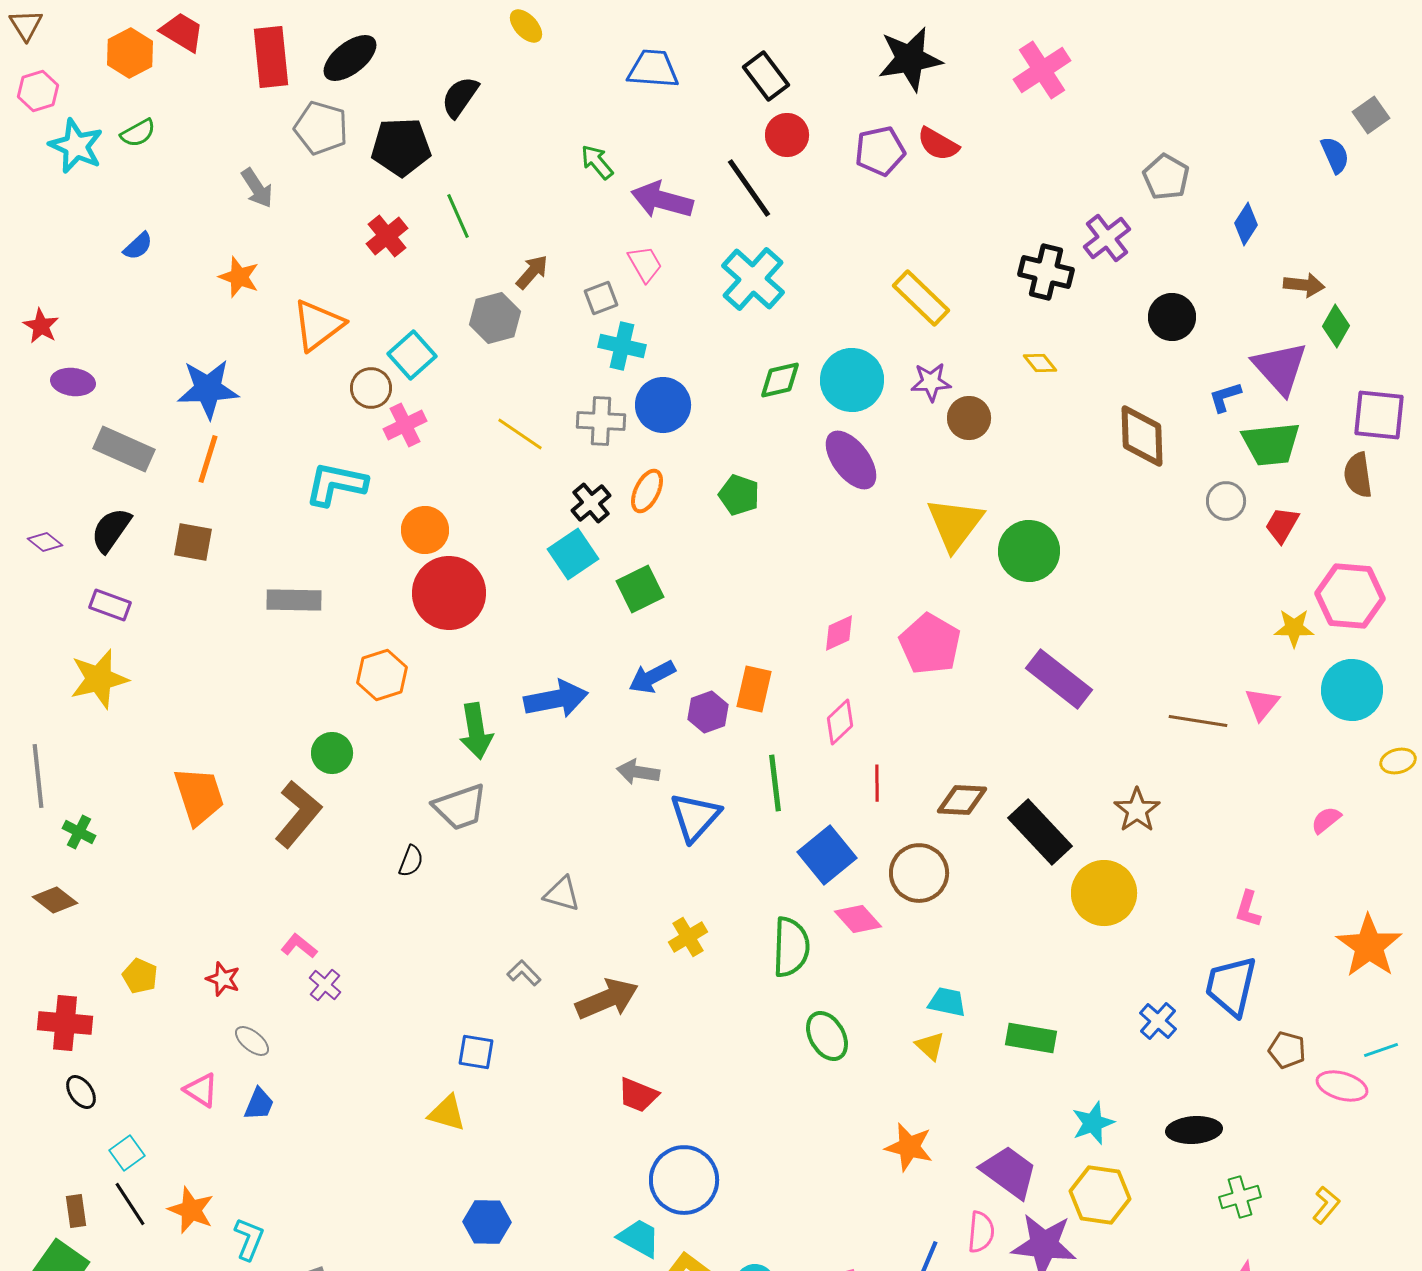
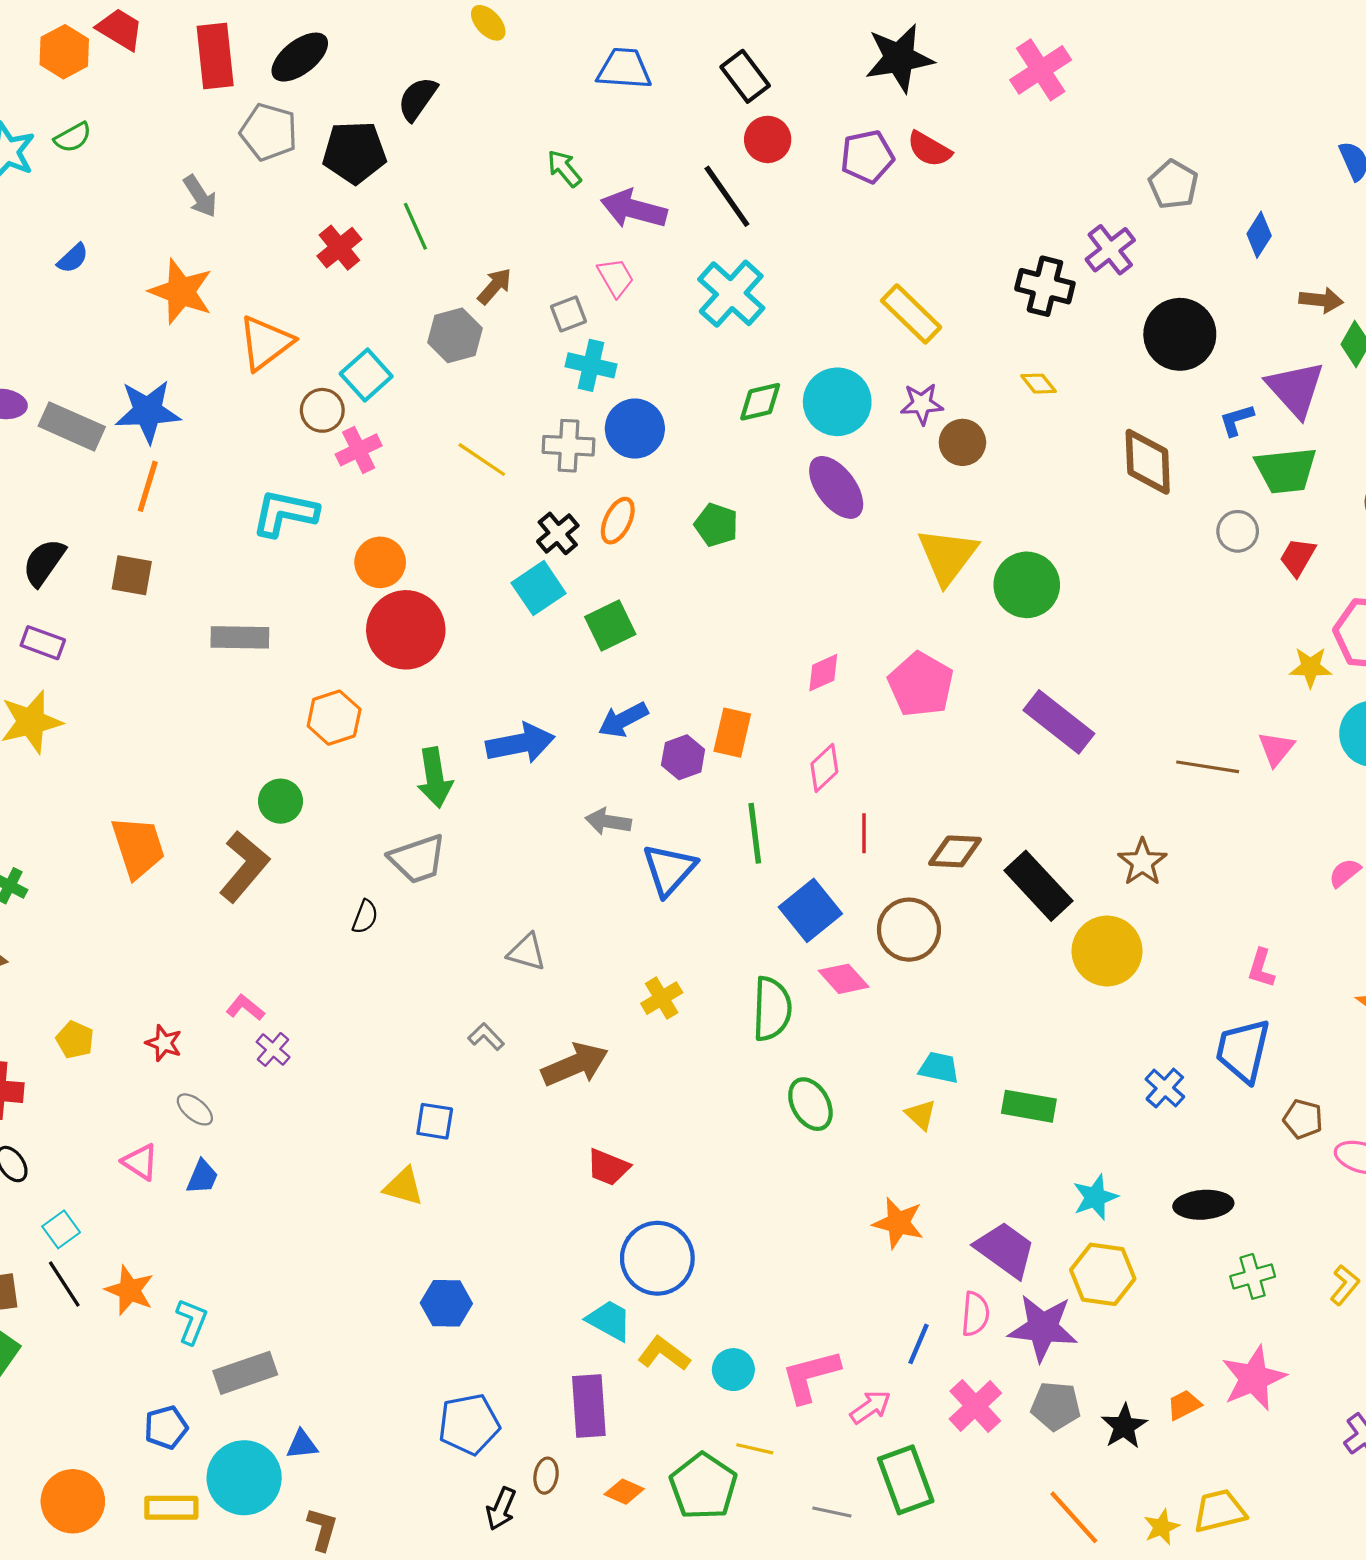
orange star: (239, 277) -> (181, 292), size x1.5
black circle: (1172, 317) -> (1180, 334), size x1.4
gray rectangle: (124, 449) -> (72, 426), moved

